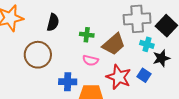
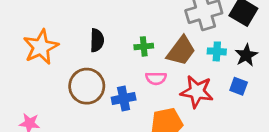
cyan cross: (147, 44) -> (217, 51), moved
blue square: (144, 75) -> (239, 86), moved
blue cross: (68, 82) -> (124, 99), moved

